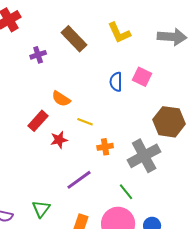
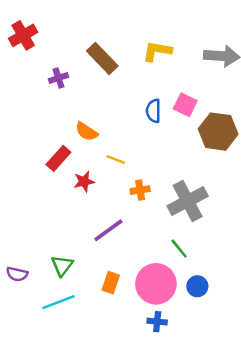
yellow L-shape: (119, 33) -> (157, 51), turned 125
brown hexagon: (169, 122) -> (218, 132), moved
green line: (126, 192) -> (179, 249), moved

